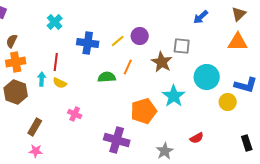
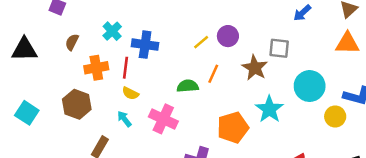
cyan cross: (55, 22) -> (112, 31), moved
blue cross: (88, 43) -> (145, 45), moved
orange cross: (16, 62) -> (96, 68), moved
cyan arrow: (42, 79) -> (124, 119), moved, turned -40
pink cross: (75, 114) -> (163, 119), moved, size x1.6

